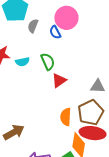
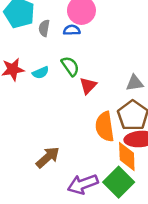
blue semicircle: (55, 32) -> (72, 30), turned 128
orange semicircle: (66, 117) -> (105, 127), size x1.4

